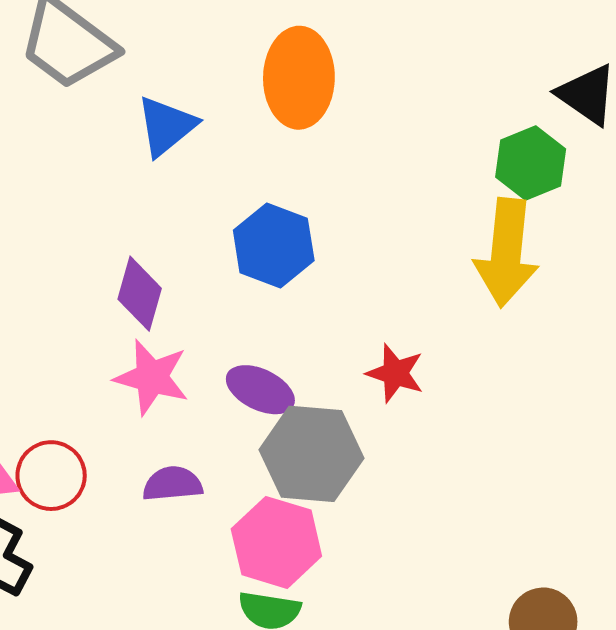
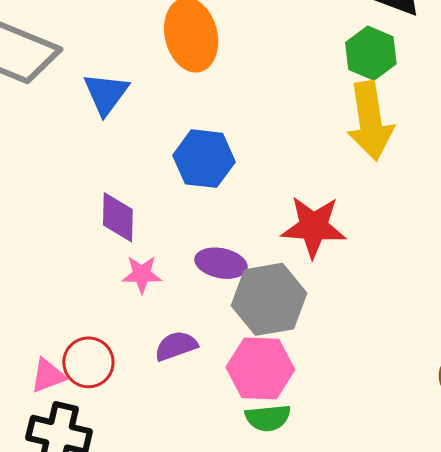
red star: (395, 373) -> (314, 227), size x1.5
pink star: (152, 377) -> (142, 274), size x0.7

